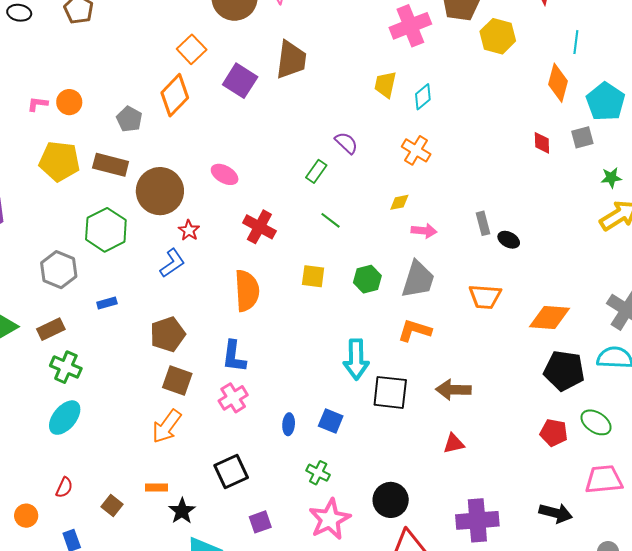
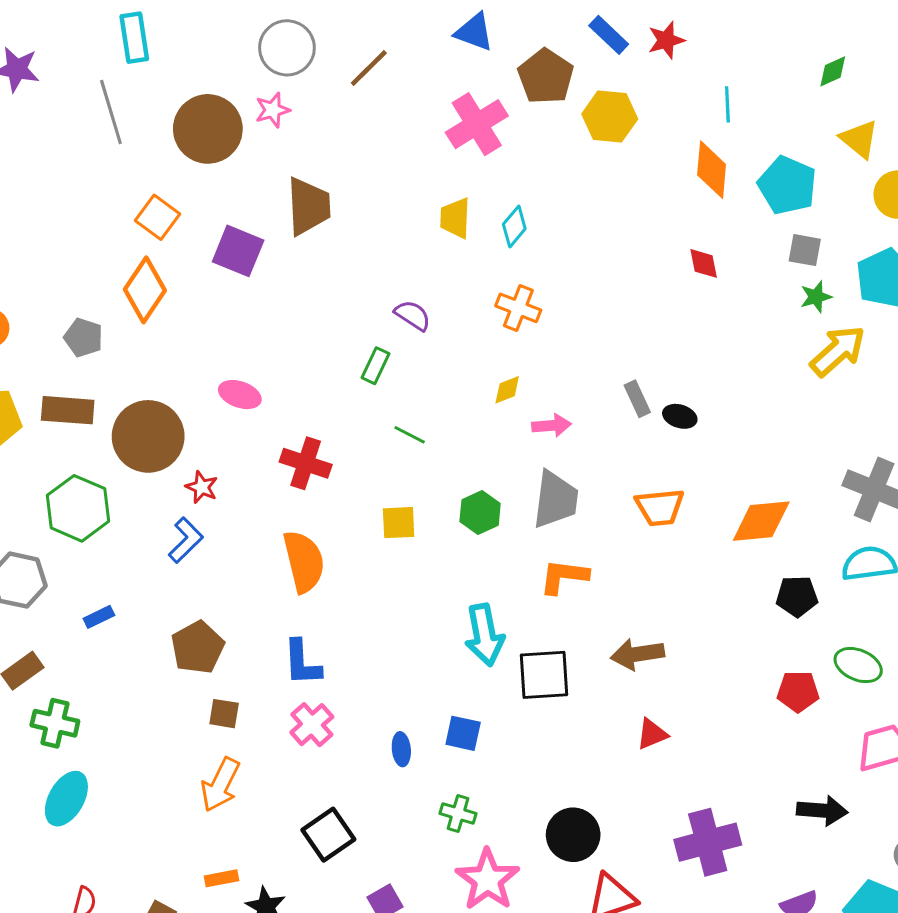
gray square: (582, 137) -> (805, 250), moved, turned 35
black pentagon: (564, 371) -> (797, 596), size x0.7
brown square: (177, 380) -> (224, 714), size x0.7

